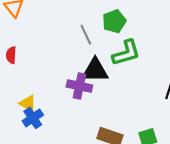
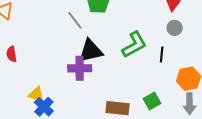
green L-shape: (126, 53) -> (134, 45), moved

